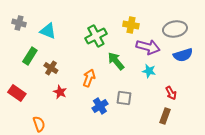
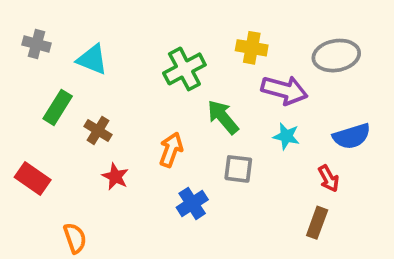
blue semicircle: (183, 55) -> (352, 136), moved
gray square: (124, 98) -> (238, 169), moved

